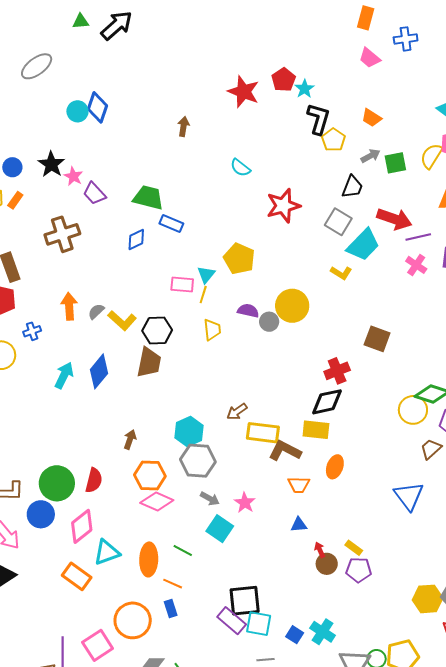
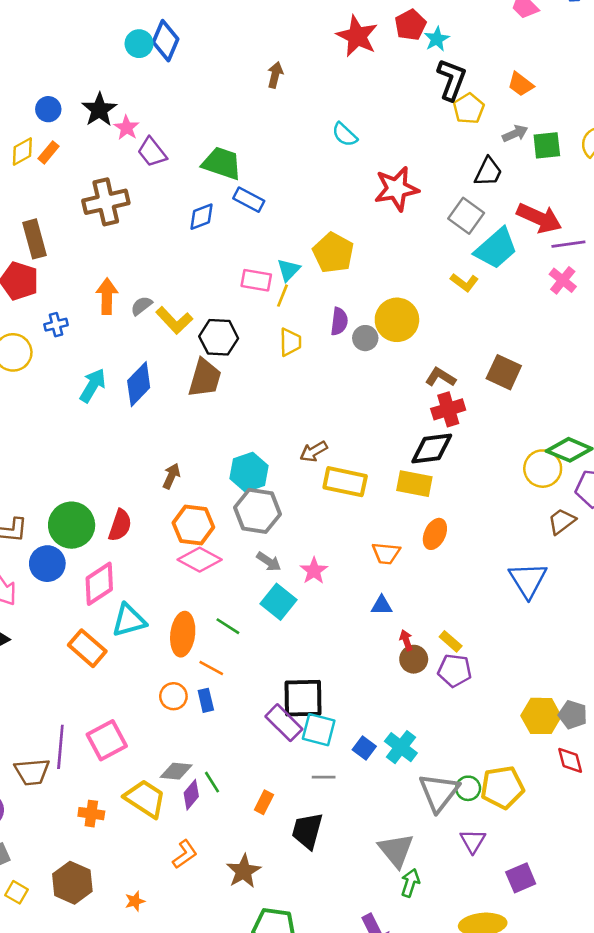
purple semicircle: (248, 311) -> (339, 321), turned 80
brown L-shape: (285, 451) -> (440, 377), moved, size x0.7
orange circle: (133, 620) -> (173, 696), moved, size x0.6

